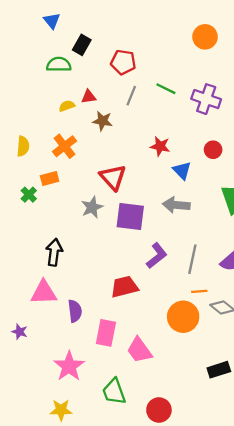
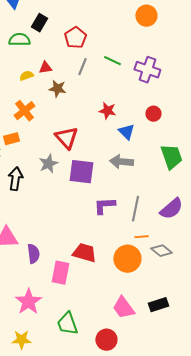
red pentagon: (123, 62) -> (75, 38), turned 30
black arrow: (54, 252) -> (15, 179), moved
purple L-shape: (157, 256) -> (104, 206), turned -145
red trapezoid: (124, 287) -> (84, 253), moved, turned 30
pink trapezoid: (139, 350) -> (123, 308), moved

